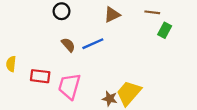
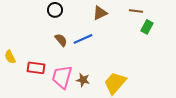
yellow semicircle: (11, 64) -> (10, 57), turned -32
brown star: (110, 99) -> (83, 80), moved

